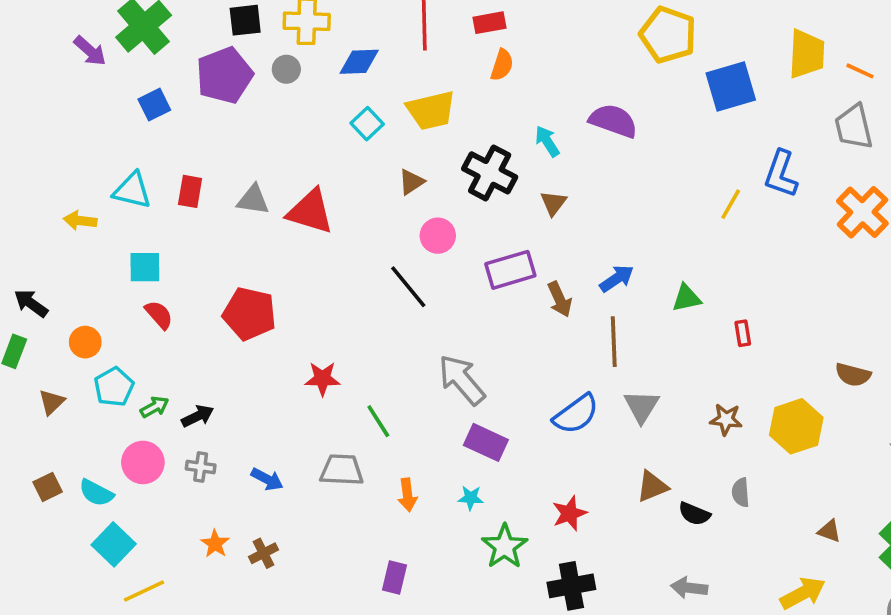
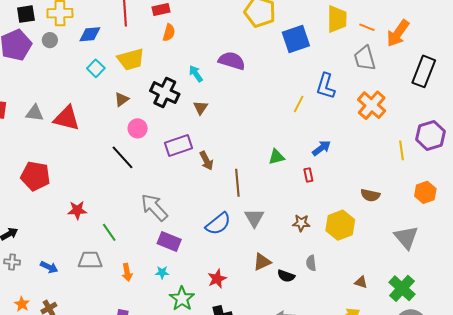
blue arrow: (617, 278) -> (321, 148), moved

